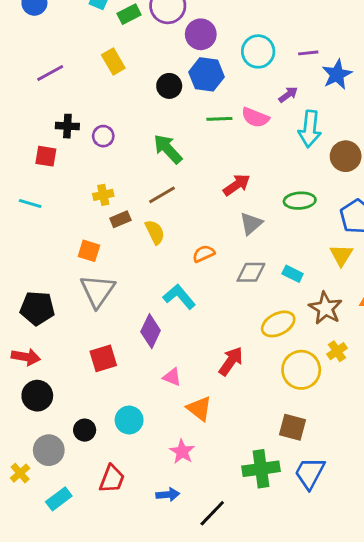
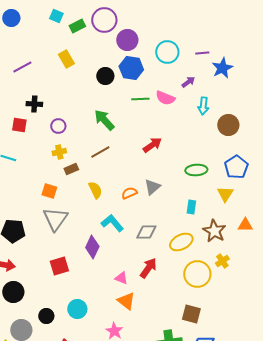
cyan arrow: (310, 129) -> (203, 106), size x0.7
purple circle: (103, 136) -> (58, 126), moved
green ellipse: (300, 201) -> (196, 170), moved
gray triangle: (251, 224) -> (152, 187), moved
yellow semicircle: (155, 232) -> (95, 190), moved
gray diamond: (251, 272) -> (146, 232), moved
cyan rectangle: (293, 274) -> (191, 207), turned 72
pink triangle: (172, 377) -> (121, 278), moved

